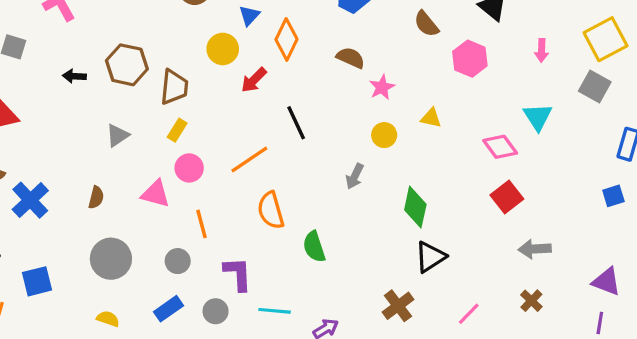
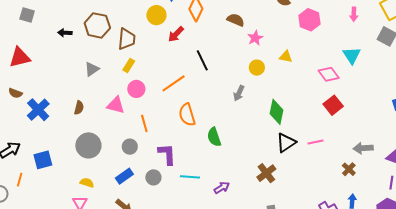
gray arrow: (535, 249) -> (363, 148), moved
pink line: (469, 314) -> (315, 142), moved, turned 35

